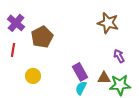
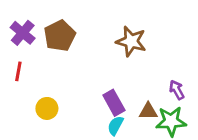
brown star: (108, 23) -> (131, 41), moved
brown pentagon: (42, 37) -> (60, 36), moved
purple arrow: (119, 56) -> (177, 90), moved

